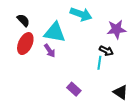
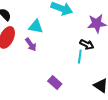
cyan triangle: (55, 32) -> (36, 26), size x0.7

